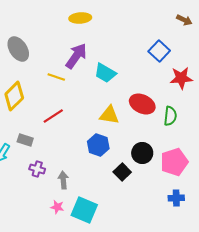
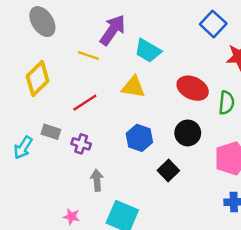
yellow triangle: (109, 115) -> (133, 87), moved
black circle: (142, 153) -> (188, 133), moved
purple cross: (37, 169) -> (81, 144), moved
pink star: (57, 207) -> (71, 217), moved

